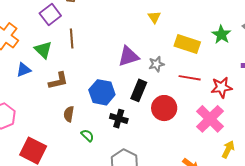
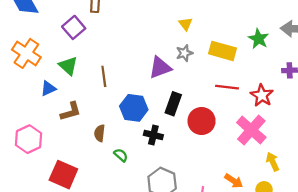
brown line: (72, 38) -> (104, 76), moved
gray star: (156, 64) -> (184, 53), moved
brown L-shape: (58, 81) -> (71, 111), moved
red star: (221, 87) -> (262, 95), turned -30
yellow arrow: (228, 149) -> (273, 162), turned -48

